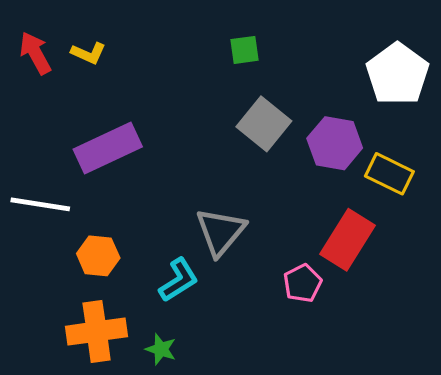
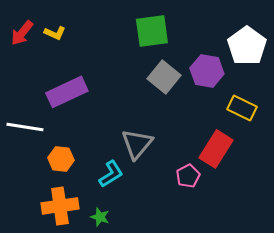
green square: (245, 50) -> (152, 31), size x1.8
red arrow: (35, 53) -> (22, 33), turned -112
purple hexagon: (335, 143) -> (207, 71), moved

